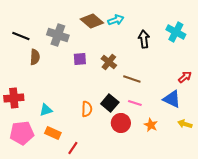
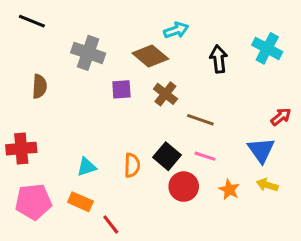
brown diamond: (92, 21) -> (150, 56), moved
black line: (21, 36) -> (32, 21), moved
brown semicircle: (35, 57) -> (39, 86), moved
blue triangle: (172, 99) -> (261, 150), turned 30
cyan triangle: (46, 110) -> (87, 167), moved
yellow arrow: (185, 124) -> (267, 185), moved
red line: (73, 148) -> (111, 224), turned -72

